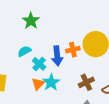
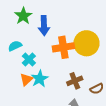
orange cross: (73, 50) -> (63, 47), size x1.5
blue arrow: (57, 56) -> (44, 26), moved

